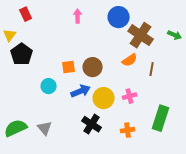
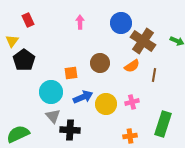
brown circle: (93, 67) -> (100, 63), moved
cyan circle: (49, 86) -> (51, 92), size x1.5
black cross: (92, 124) -> (70, 130), moved, turned -30
gray triangle: (45, 128) -> (53, 116), moved

